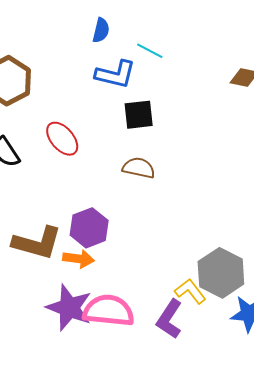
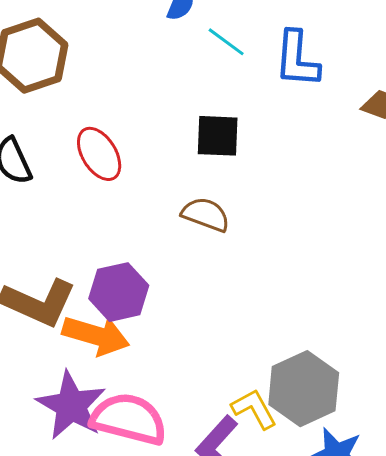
cyan line: (150, 51) -> (226, 42), moved
blue L-shape: (115, 74) -> (297, 59), moved, turned 72
orange arrow: (78, 259) -> (96, 335), size x1.4

